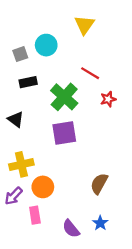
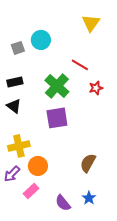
yellow triangle: (84, 25) -> (91, 23), moved
black rectangle: (28, 82) -> (15, 82), moved
pink rectangle: (35, 215) -> (31, 191), turned 56

